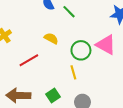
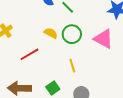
green circle: (81, 50) -> (72, 34), moved

